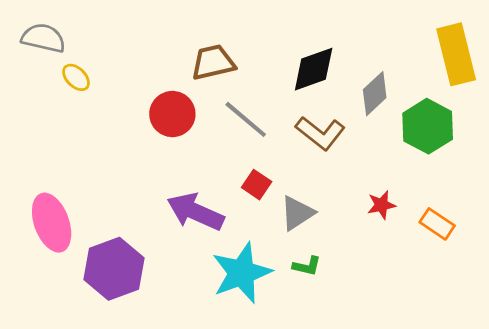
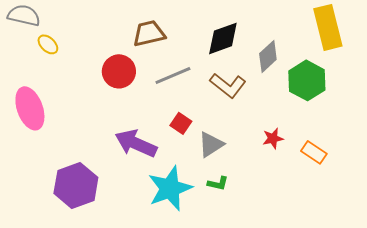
gray line: (246, 119) -> (173, 75), turned -63
pink ellipse: (52, 223) -> (30, 108), moved

